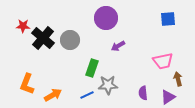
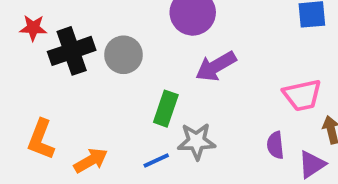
black cross: (43, 38) -> (72, 51), turned 30
purple arrow: (118, 46) -> (216, 66), size x1.5
purple semicircle: (143, 93) -> (275, 145), moved

